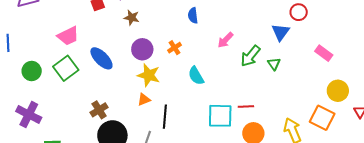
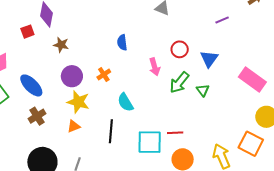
red circle: (299, 12) -> (180, 49), moved
pink arrow: (225, 40) -> (155, 67), turned -60
pink rectangle: (324, 53) -> (252, 79), size x1.5
brown cross: (99, 110) -> (37, 116), moved
black line: (165, 117) -> (111, 131), moved

